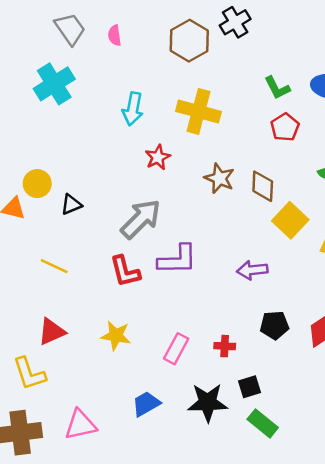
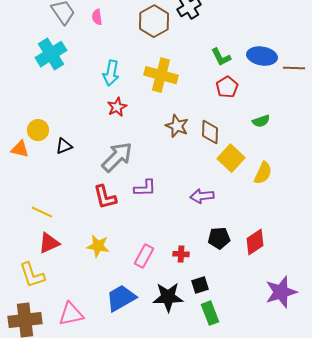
red star: (158, 157) -> (117, 107), moved
purple L-shape: (177, 260) -> (145, 188), size x0.7
yellow line: (54, 266) -> (42, 212), moved
blue trapezoid: (146, 404) -> (121, 298), size x1.4
green rectangle: (263, 423) -> (210, 313), turned 30

